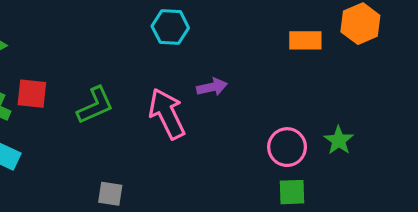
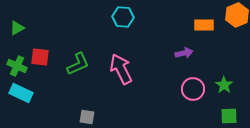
purple arrow: (212, 87) -> (184, 53), moved
green square: (292, 192) -> (229, 116), moved

